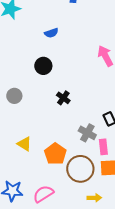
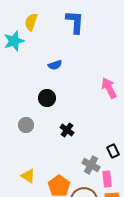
gray circle: (14, 96) -> (26, 125), moved

